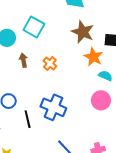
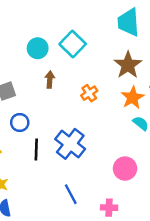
orange cross: (50, 64) -> (89, 93), moved
pink circle: (101, 100) -> (125, 169), moved

